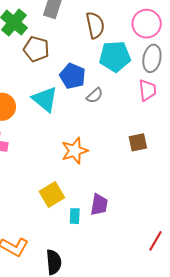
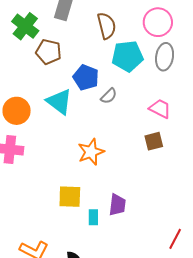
pink trapezoid: (148, 90) -> (160, 109), moved, turned -55
yellow square: (52, 195) -> (70, 197), turned 35

